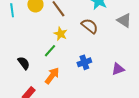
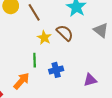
yellow star: (61, 34) -> (44, 38), moved
green line: (50, 51) -> (35, 60), moved, turned -48

